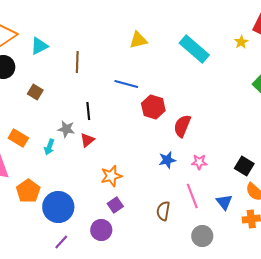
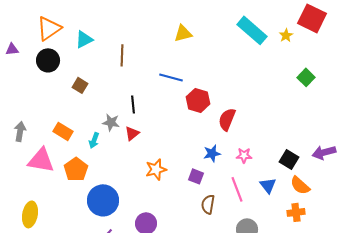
cyan rectangle: (194, 49) -> (252, 30), moved
orange pentagon: (28, 191) -> (76, 169), moved
blue triangle: (224, 202) -> (268, 185), moved
purple square: (115, 205) -> (196, 176), moved, turned -35

